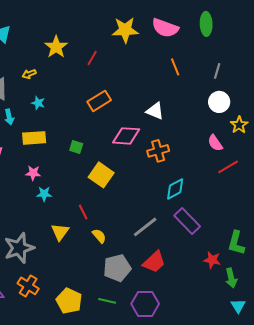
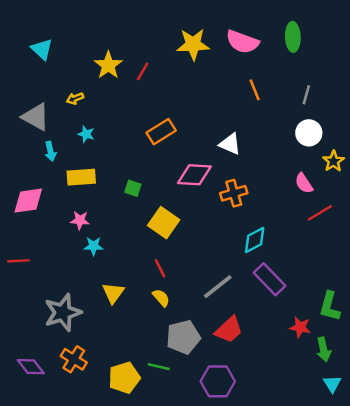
red line: (92, 58) -> (143, 71), moved
red line: (83, 212) -> (160, 268), moved
yellow pentagon: (69, 301) -> (124, 378), turned 30
green line: (107, 301) -> (159, 367), moved

